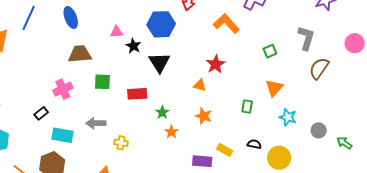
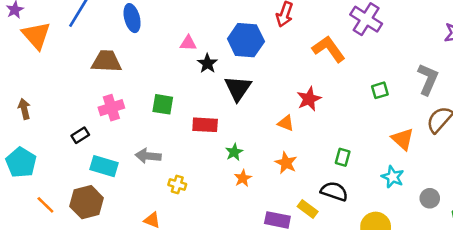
brown trapezoid: (80, 54) -> (106, 61), moved
orange triangle: (274, 88) -> (403, 139), moved, turned -36
black semicircle: (254, 144) -> (334, 191), moved, size x1.5

